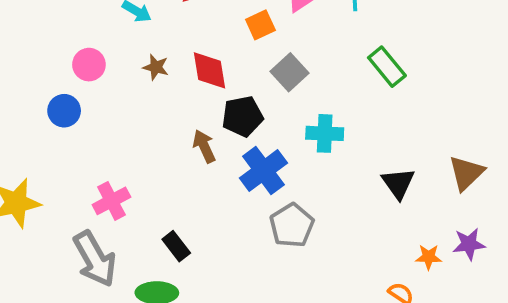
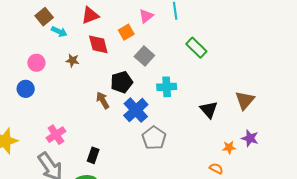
red diamond: (210, 70) -> (98, 44), moved
purple star: (469, 244) -> (250, 138), turned 30
black rectangle: (176, 246) -> (93, 155), turned 63

